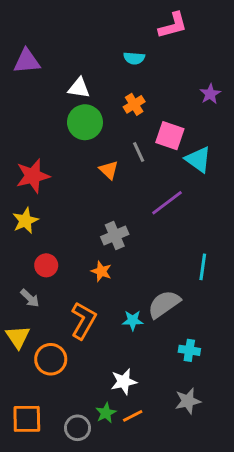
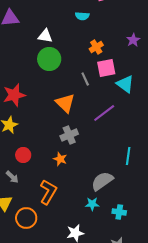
orange cross: (134, 104) -> (96, 47), moved
pink square: (170, 136) -> (106, 68), turned -30
orange triangle: (109, 170) -> (65, 103), moved, size x1.5
cyan star: (133, 320) -> (92, 204), moved

